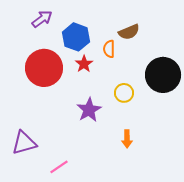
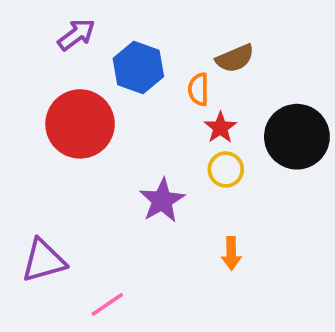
red star: (84, 64) -> (220, 128), moved

